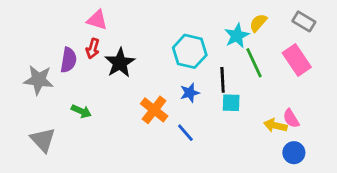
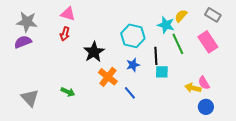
cyan star: (237, 36) -> (166, 25), turned -30
purple semicircle: (68, 60) -> (23, 42), moved, turned -120
black star: (120, 63) -> (94, 52), moved
gray star: (39, 80) -> (27, 22), moved
green arrow: (81, 111) -> (68, 92), moved

